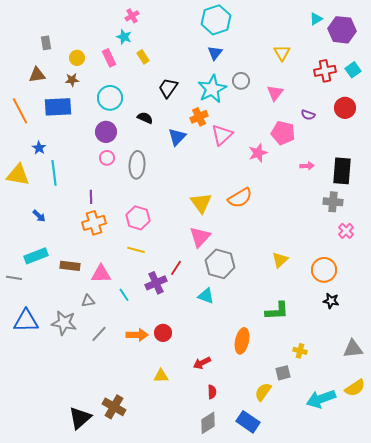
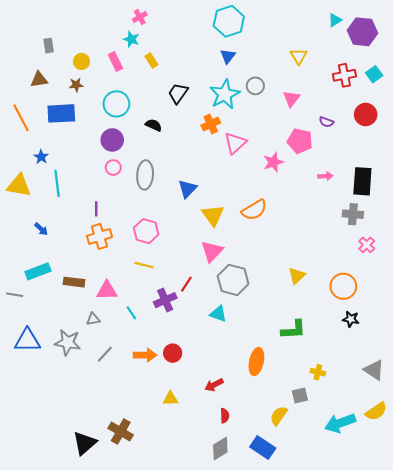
blue triangle: (177, 137) -> (187, 189), moved
gray triangle: (353, 349) -> (374, 370), turned 40

